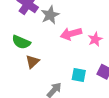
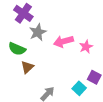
gray star: (50, 15) -> (38, 32), moved
cyan square: (79, 75) -> (79, 88), moved, turned 32

